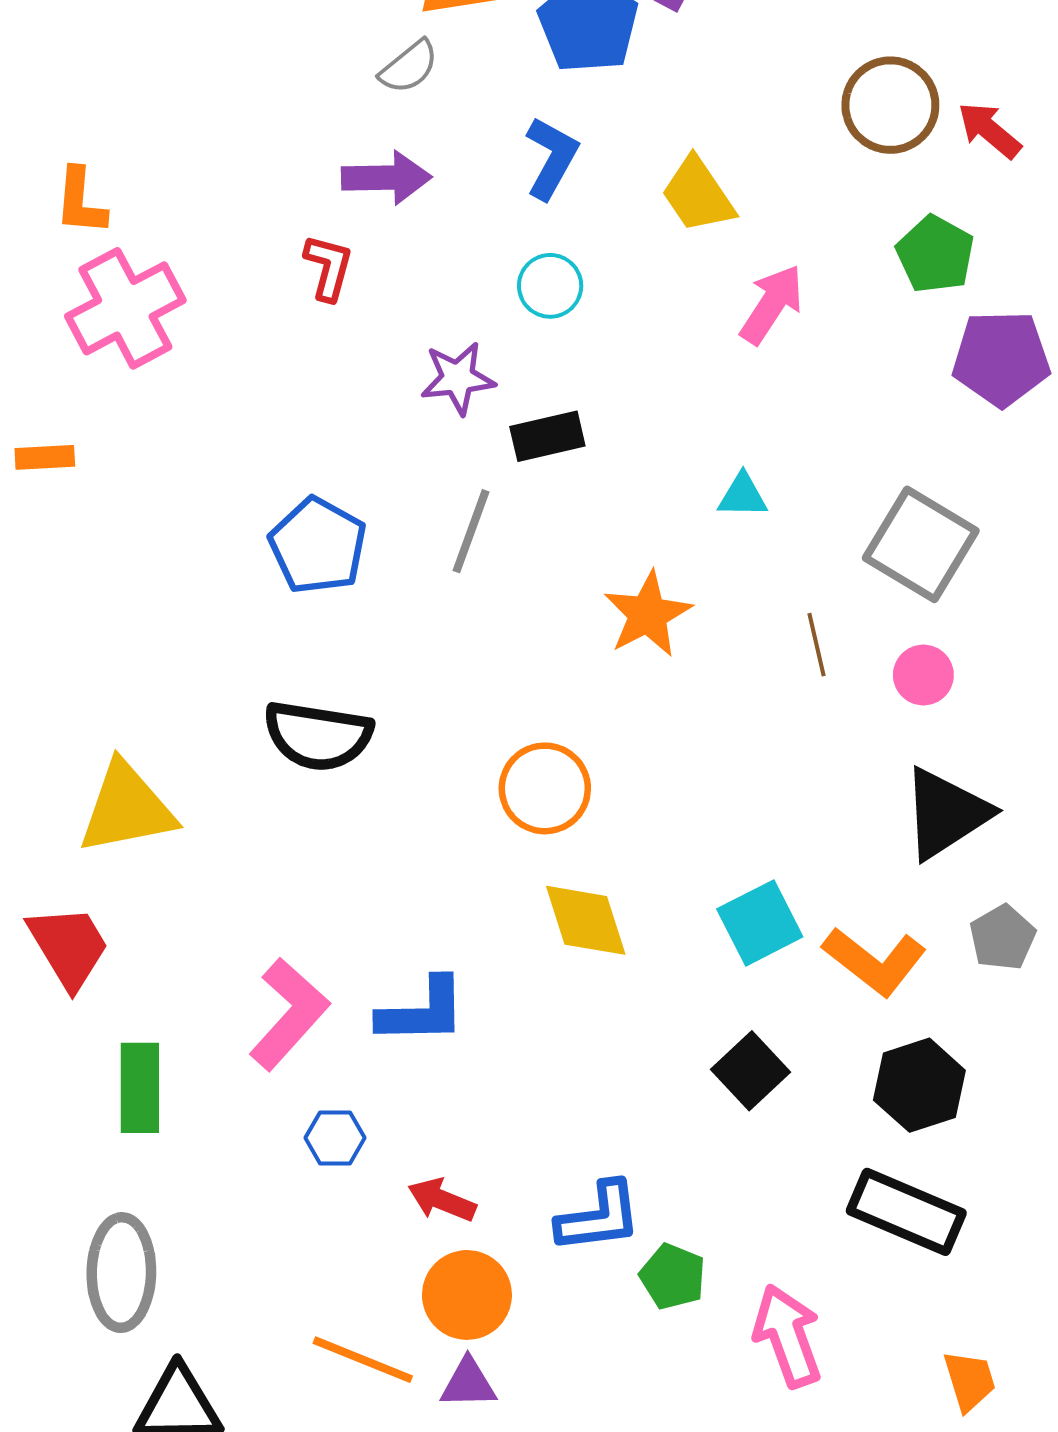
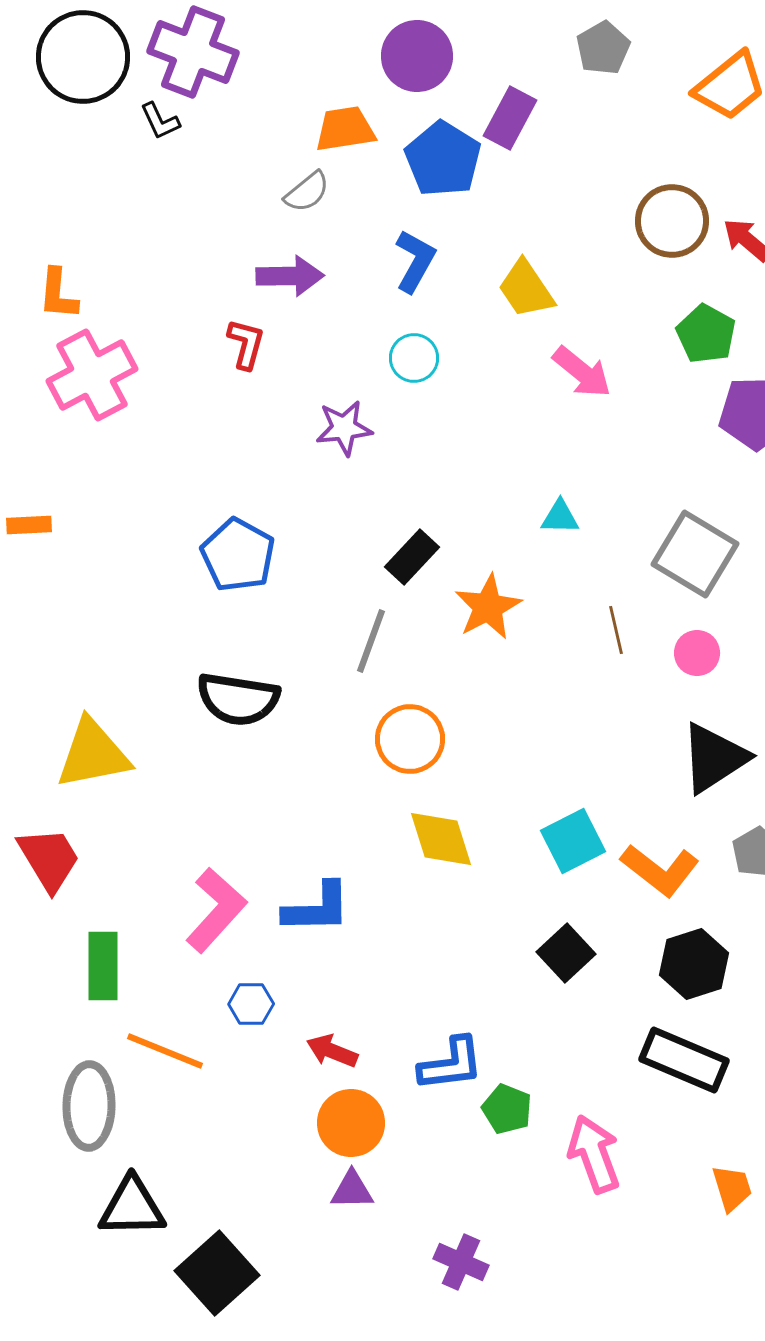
pink arrow: (772, 304) -> (582, 372), turned 96
black rectangle: (547, 436) -> (412, 557), moved, turned -34
orange rectangle: (45, 457) -> (29, 525), moved
gray line: (471, 531) -> (371, 641), moved
orange line: (363, 1360) -> (165, 1051), moved

